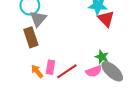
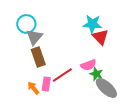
brown rectangle: (31, 37) -> (38, 57), moved
red line: (67, 71) -> (62, 75), moved
pink semicircle: (94, 71) -> (88, 65), moved

